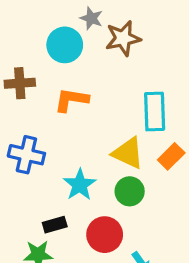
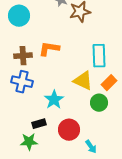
cyan circle: (65, 45) -> (19, 16), moved
brown cross: (20, 83) -> (23, 56), moved
green circle: (130, 191) -> (99, 103), moved

